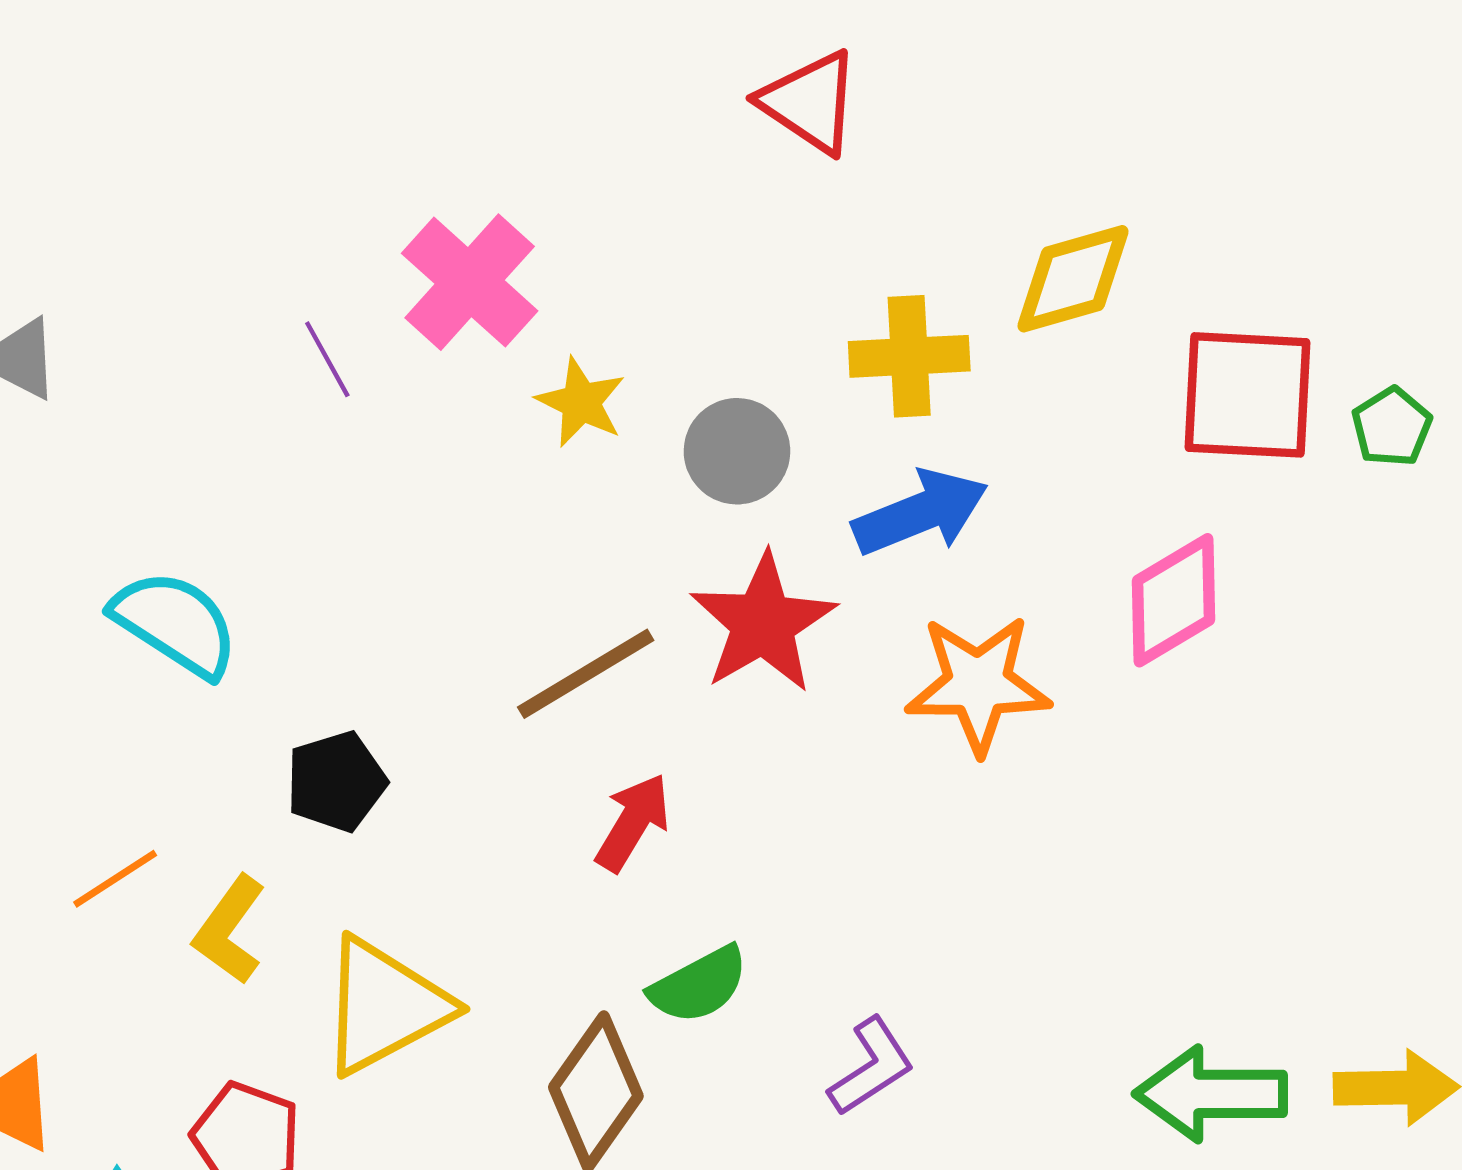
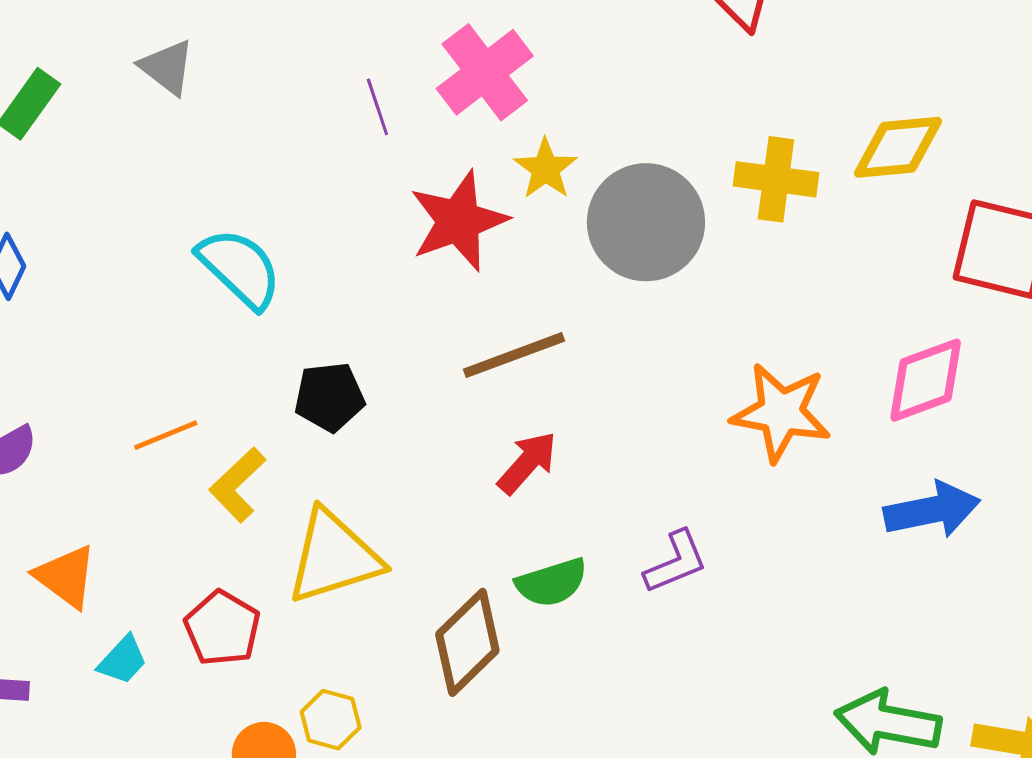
gray circle: (737, 451) -> (646, 222), size x1.6
blue arrow: (921, 513) -> (932, 510), moved
red star: (763, 623) -> (459, 221), moved
purple L-shape: (871, 1067) -> (676, 562), moved

